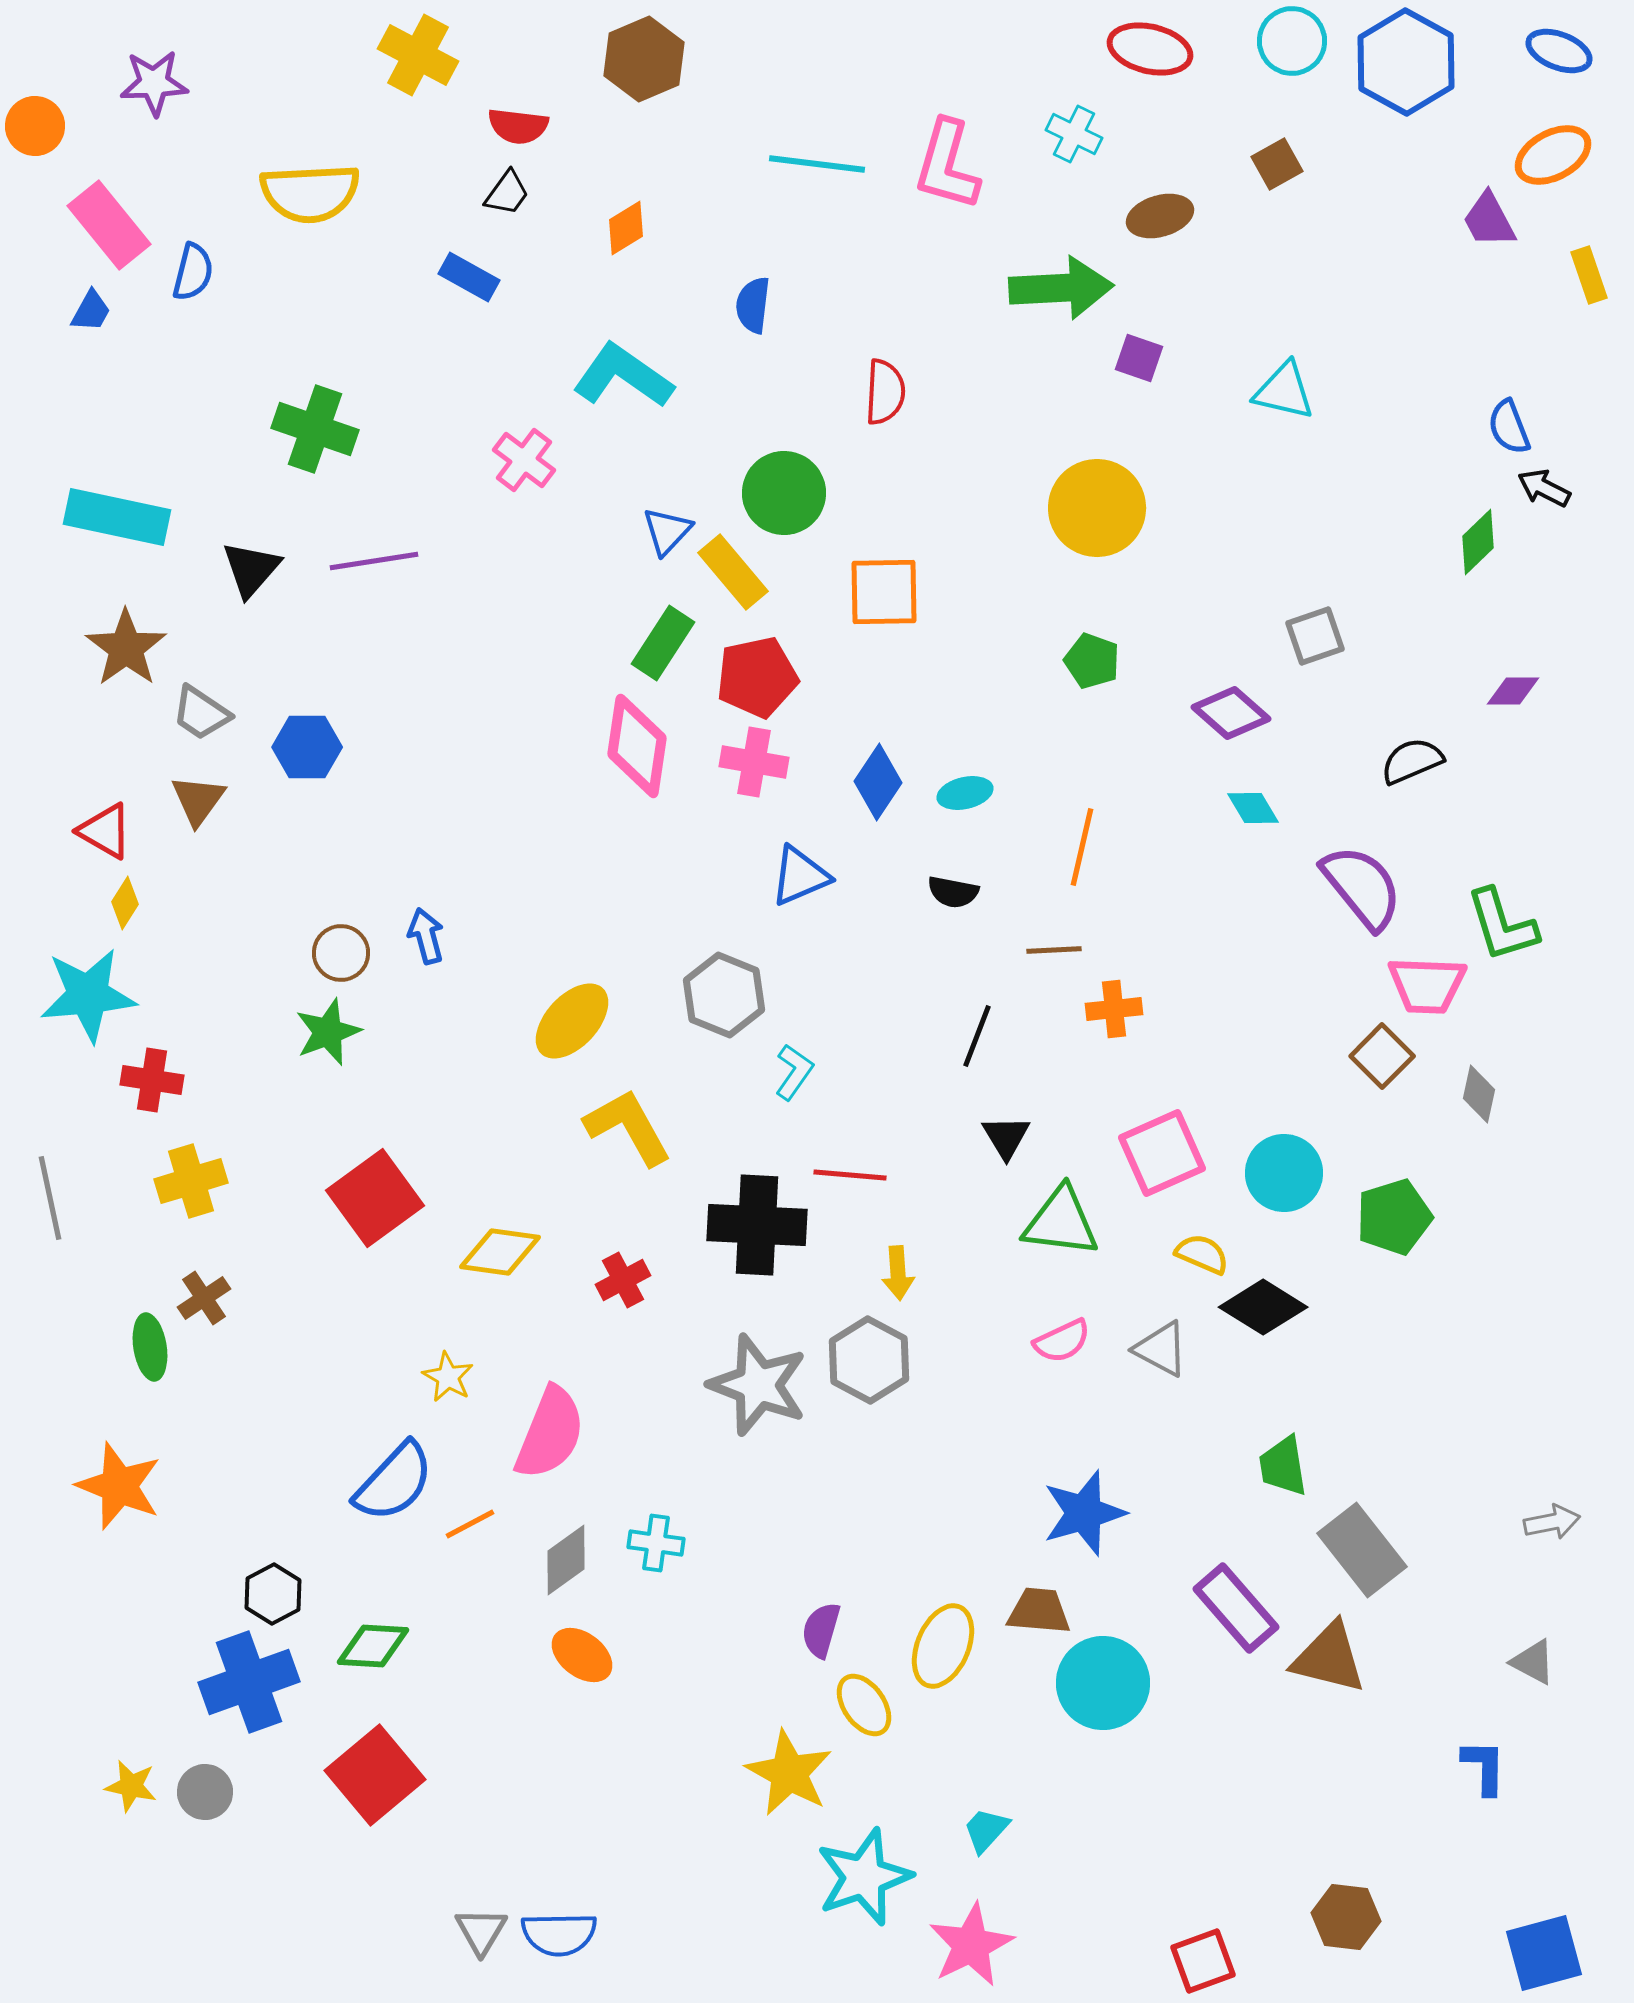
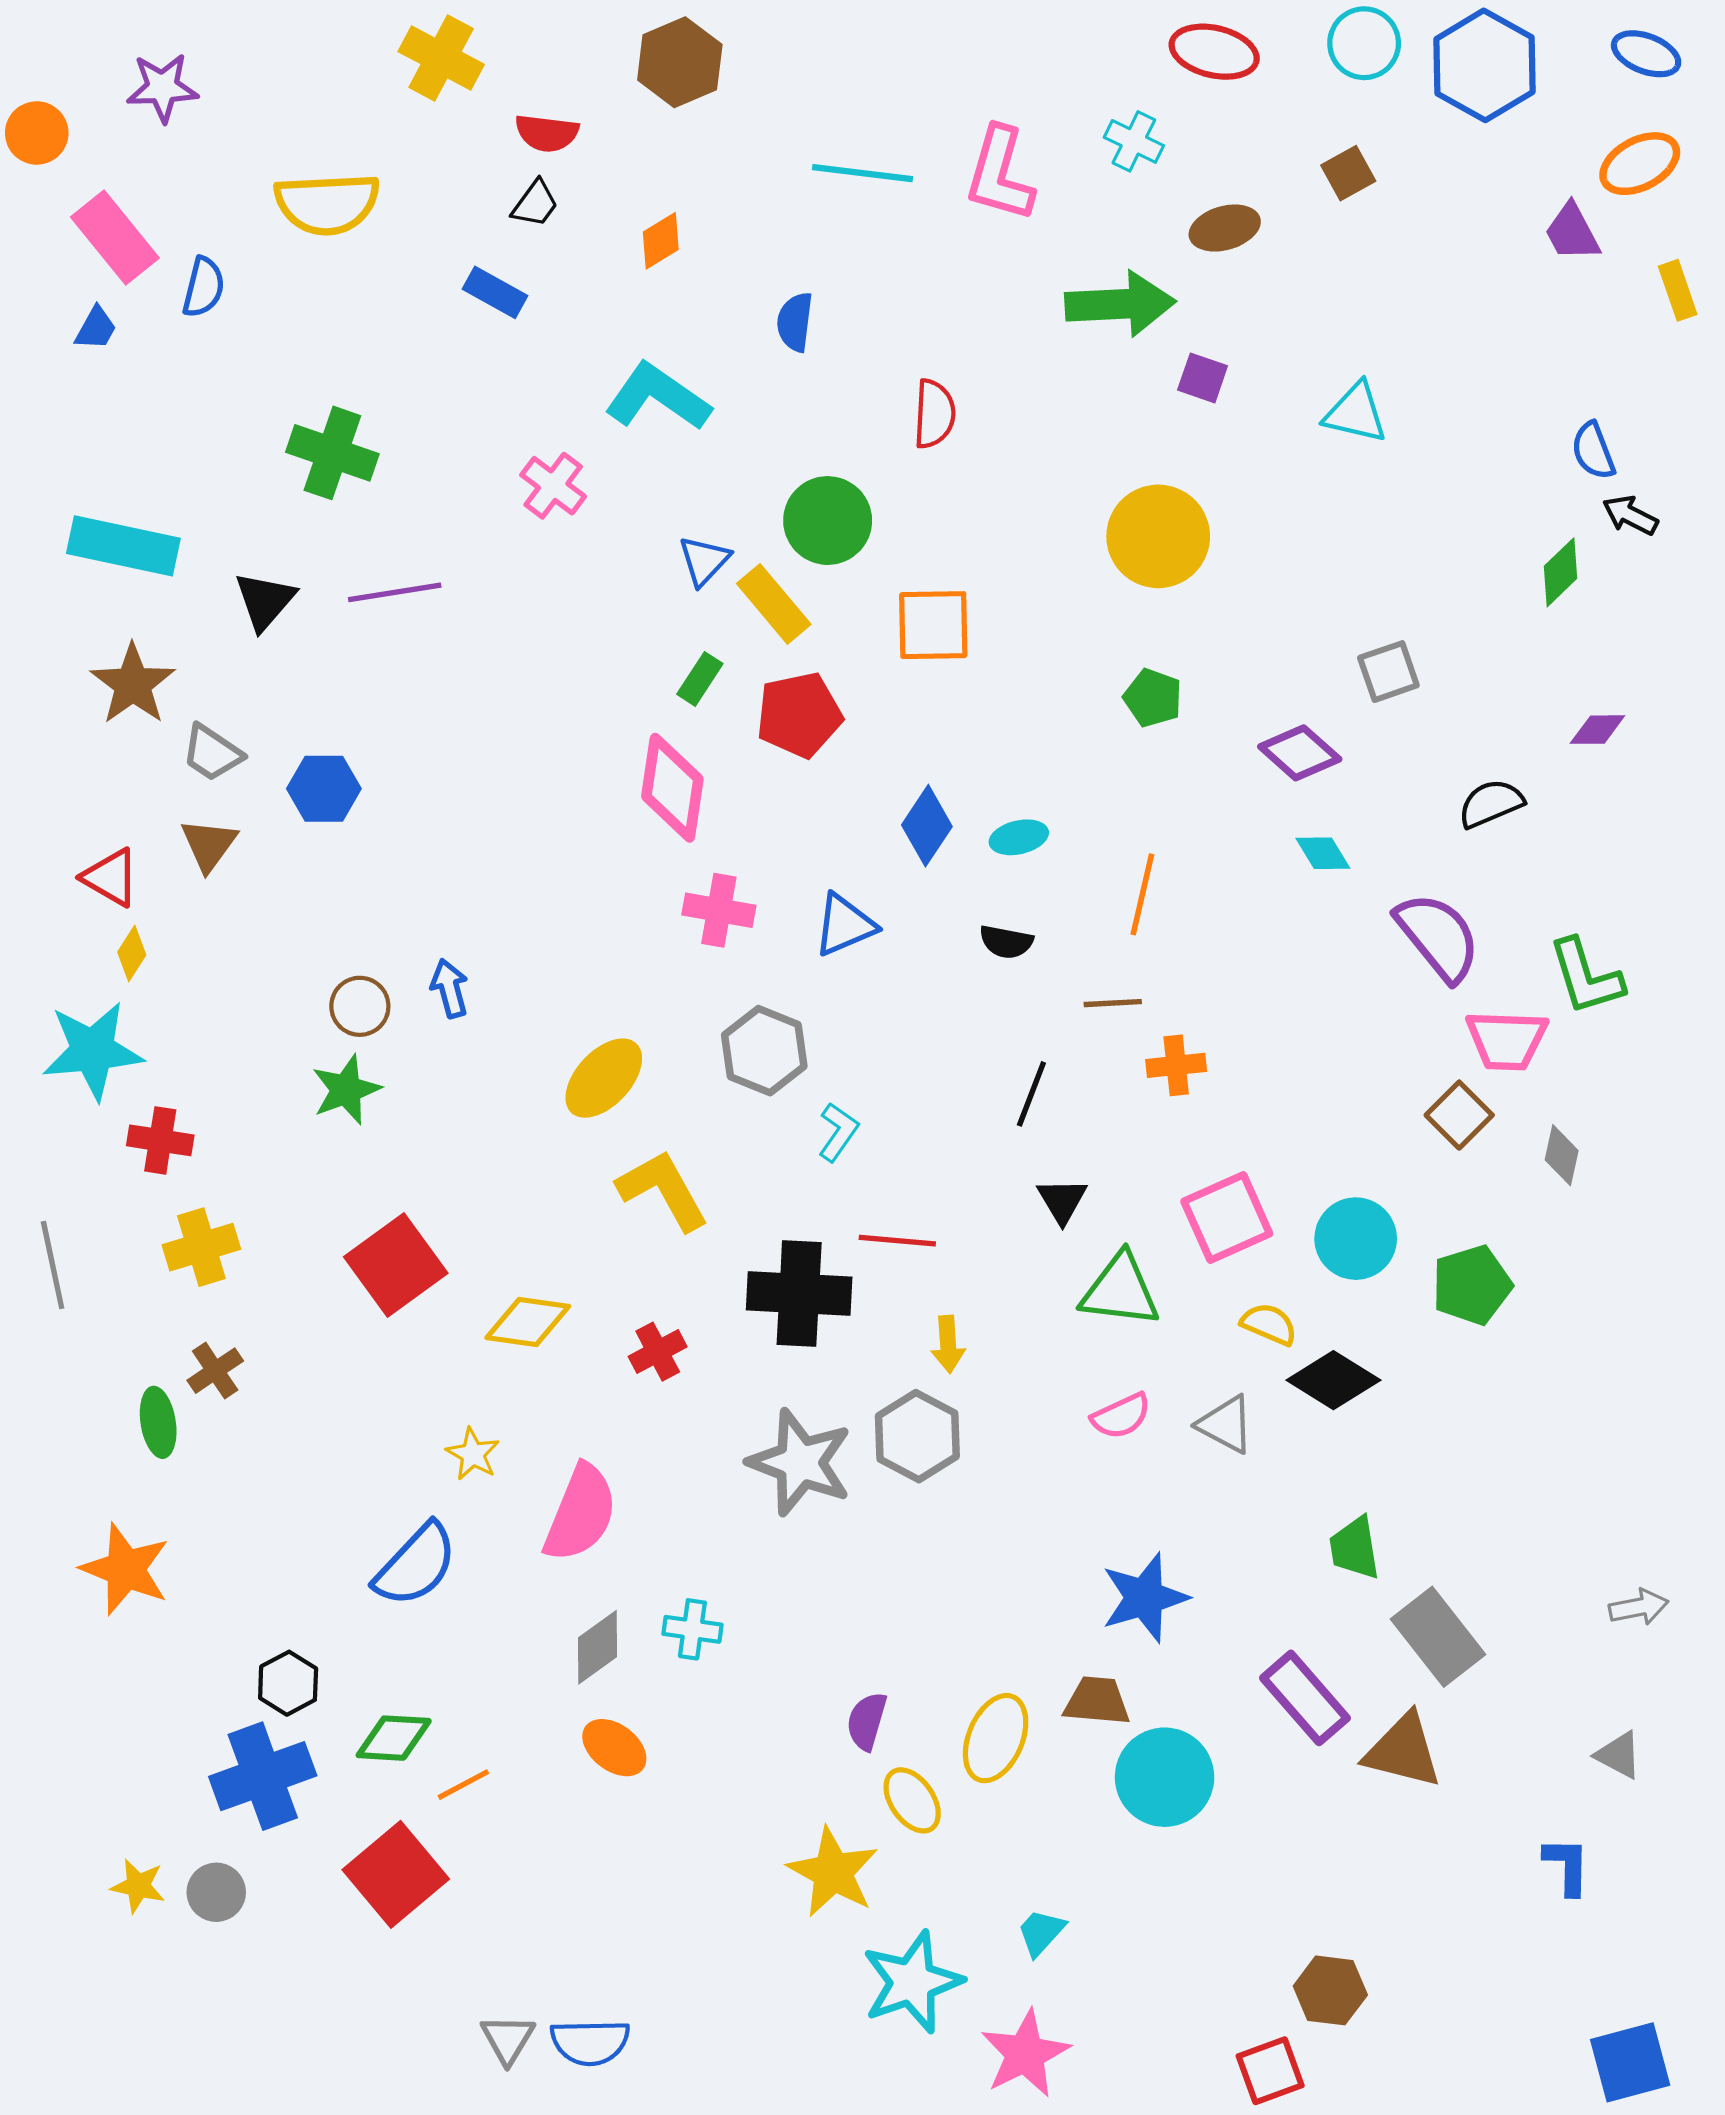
green rectangle: (663, 643) -> (700, 679), size x0.7
pink cross: (754, 762) -> (719, 910), moved
orange line: (470, 1524) -> (463, 1785), moved
brown hexagon: (1346, 1917) -> (1330, 1990), moved

